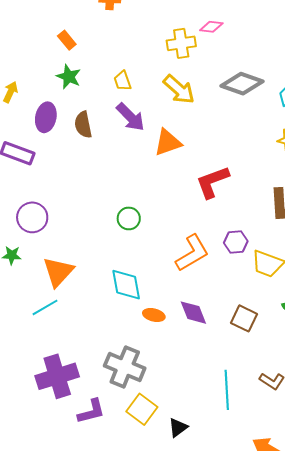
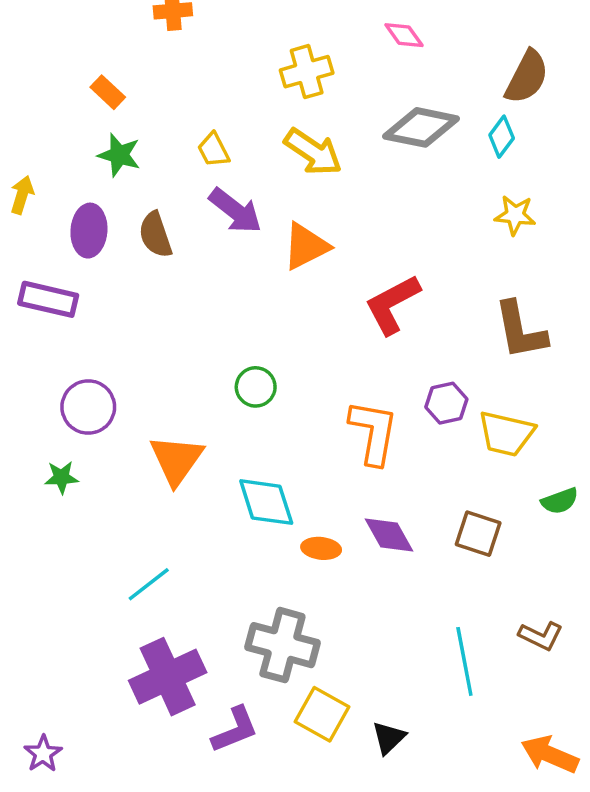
pink diamond: (211, 27) -> (404, 35), moved, turned 55
orange L-shape: (192, 253) -> (373, 432), turned -42
orange triangle: (58, 272) -> (176, 460), moved
cyan line: (45, 307) -> (149, 584), moved

